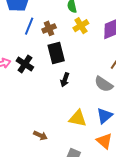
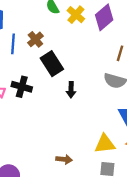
yellow cross: (81, 26) -> (76, 15), moved
yellow triangle: (78, 118) -> (105, 144), moved

